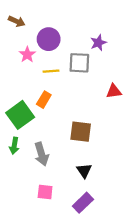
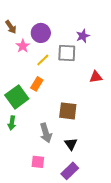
brown arrow: (17, 21) -> (11, 27), moved, turned 32
yellow line: (51, 71) -> (43, 60), turned -40
gray arrow: (41, 154) -> (46, 133), moved

